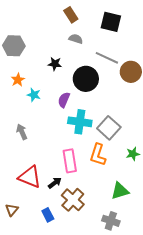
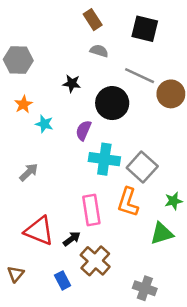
gray arrow: (22, 132) -> (29, 172), turned 70
green triangle: (120, 191) -> (162, 233), moved

